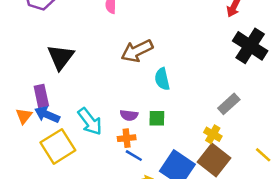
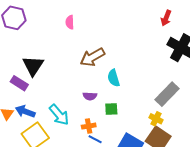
purple rectangle: (41, 96) -> (19, 83), moved, turned -42
gray rectangle: (229, 104) -> (167, 94), size x1.4
purple semicircle: (129, 115) -> (90, 96), moved

